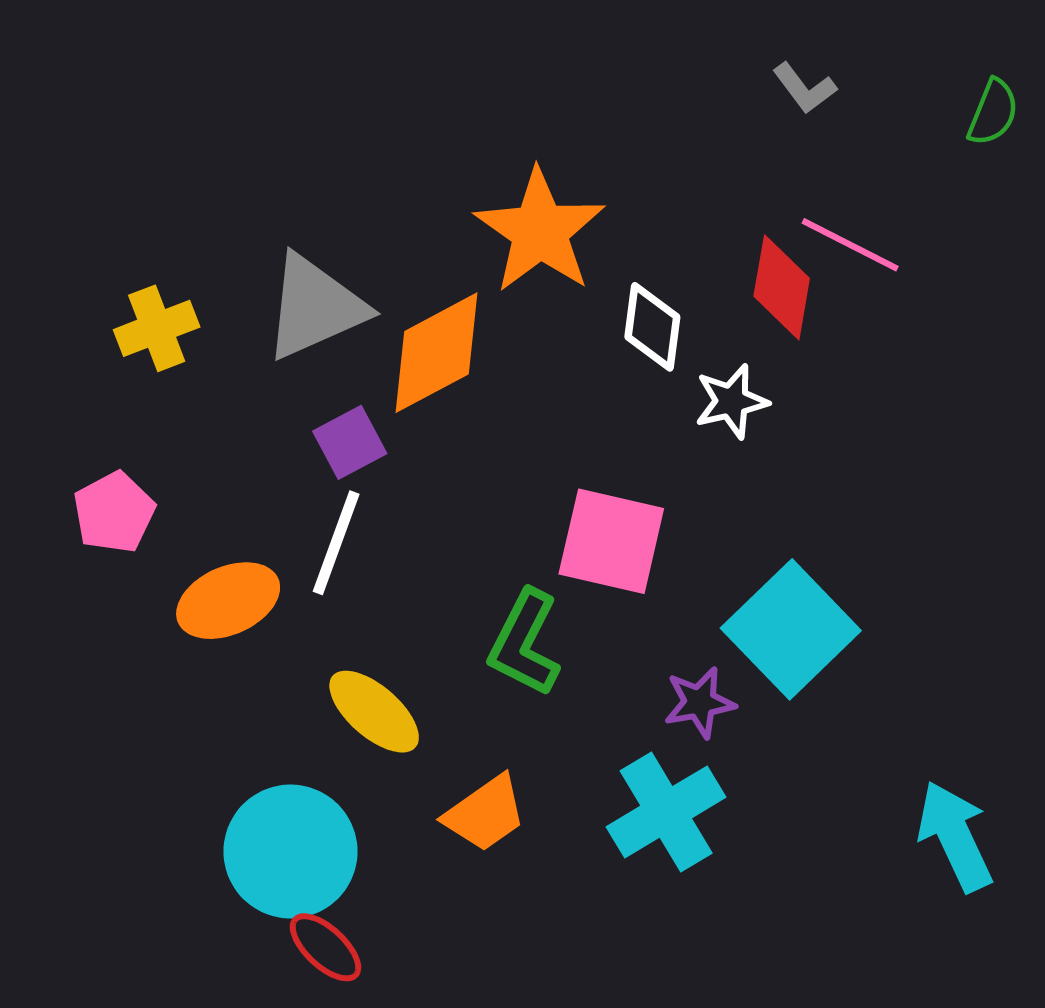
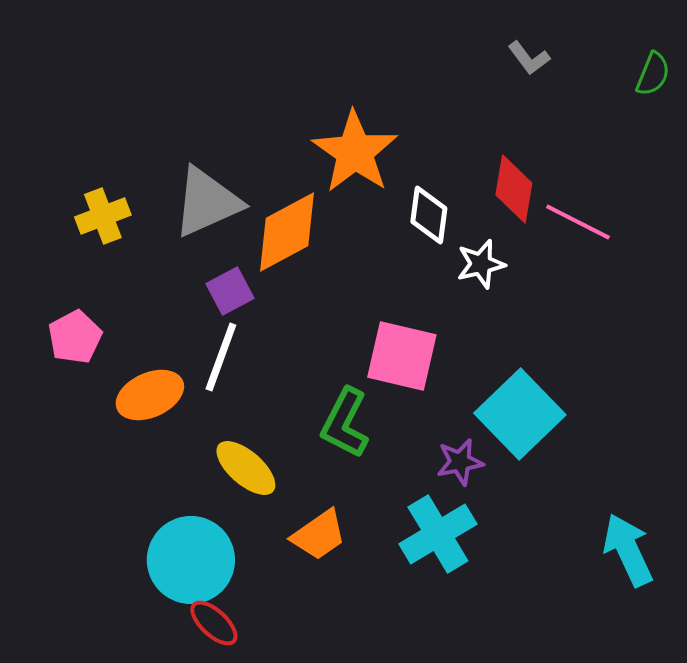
pink line: (850, 245) -> (578, 222), moved

